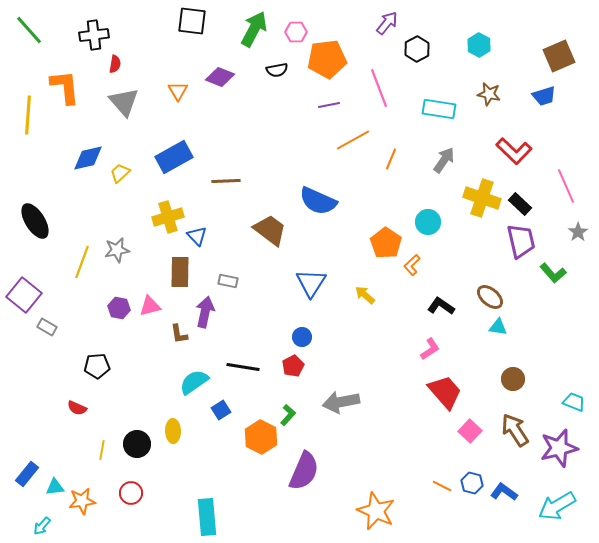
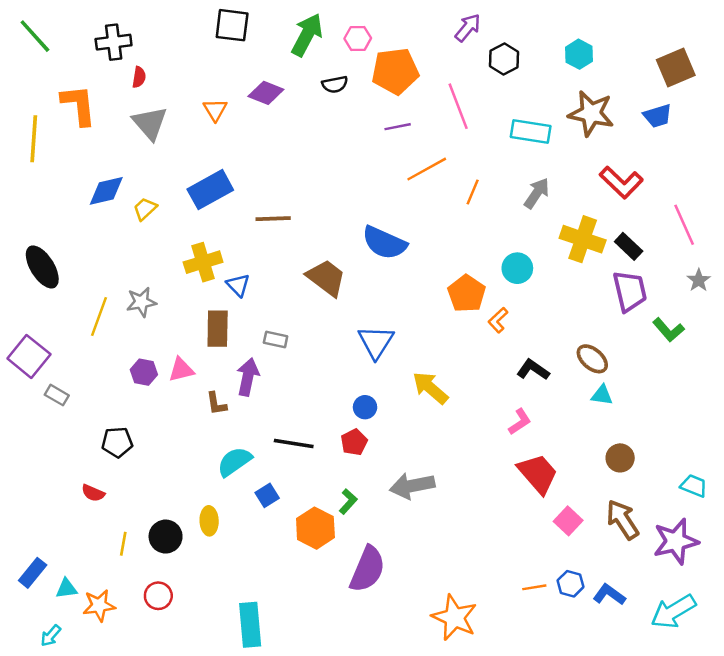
brown star: (489, 94) -> (591, 113), size x1.6
yellow arrow: (365, 295) -> (430, 388), moved, size x1.5
orange line: (442, 486) -> (534, 587), turned -36

